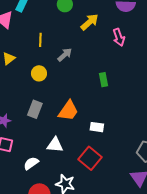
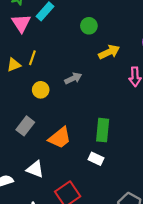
yellow line: (40, 40) -> (32, 58), moved
green rectangle: (103, 80) -> (103, 130), moved, size x1.5
white rectangle: (97, 127) -> (96, 159), moved

